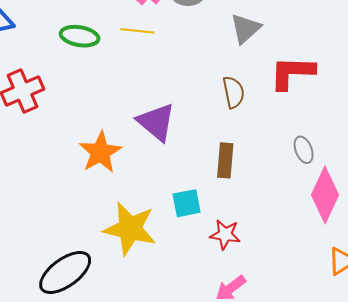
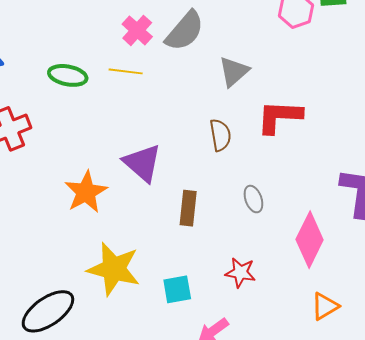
gray ellipse: (304, 150) -> (253, 199), moved
brown rectangle: (225, 160) -> (188, 208), moved
cyan square: (187, 203) -> (177, 289), moved
red star: (225, 234) -> (240, 273), moved

